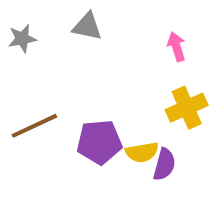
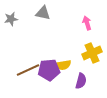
brown line: (34, 126) -> (28, 70), moved
yellow semicircle: (142, 152) -> (63, 65), moved

